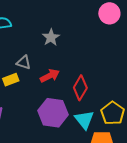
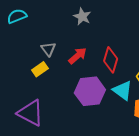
gray star: (51, 37) -> (82, 17), moved
gray triangle: (24, 62) -> (48, 49), turned 49

